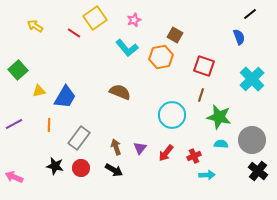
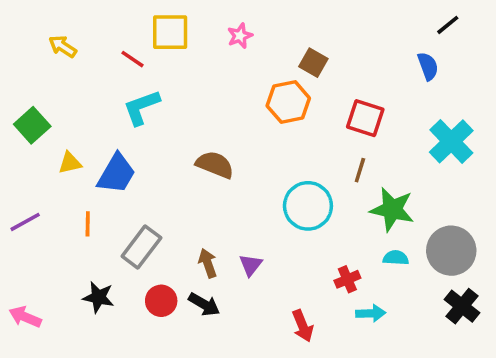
yellow square: (95, 18) -> (170, 32), turned 35
cyan L-shape: (127, 48) -> (141, 107), moved, turned 110
red arrow: (166, 153) -> (303, 326), moved, turned -60
red circle: (81, 168) -> (161, 301), moved

